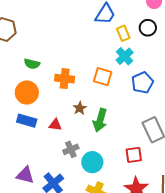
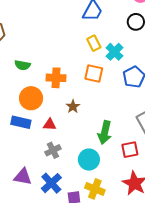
yellow rectangle: (123, 33) -> (94, 43), moved
orange circle: (27, 93) -> (31, 98), moved
green arrow: (100, 120) -> (105, 133), moved
gray cross: (71, 149) -> (53, 150), moved

